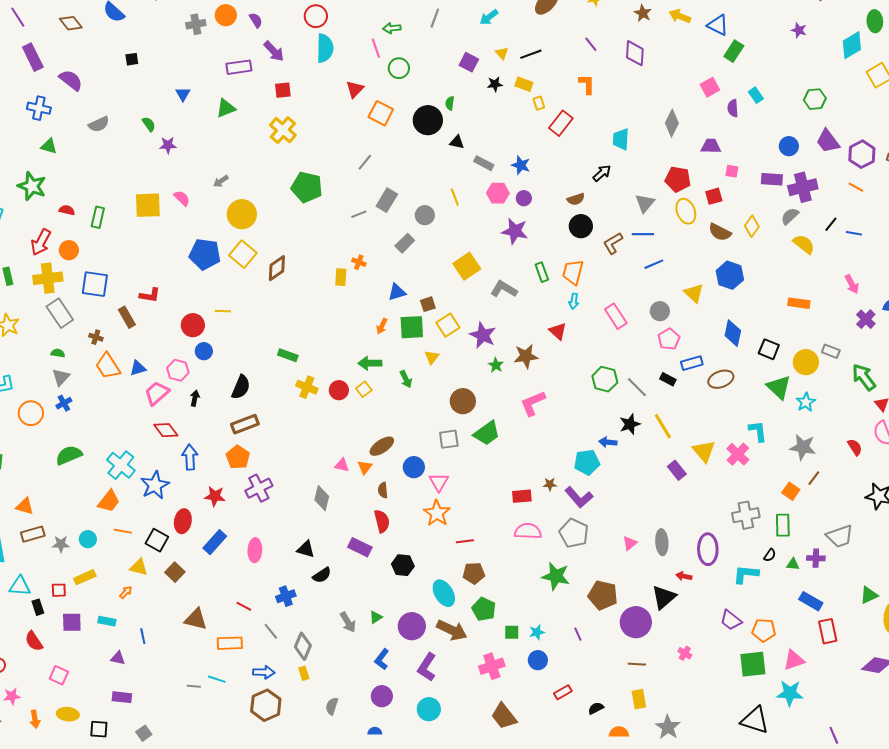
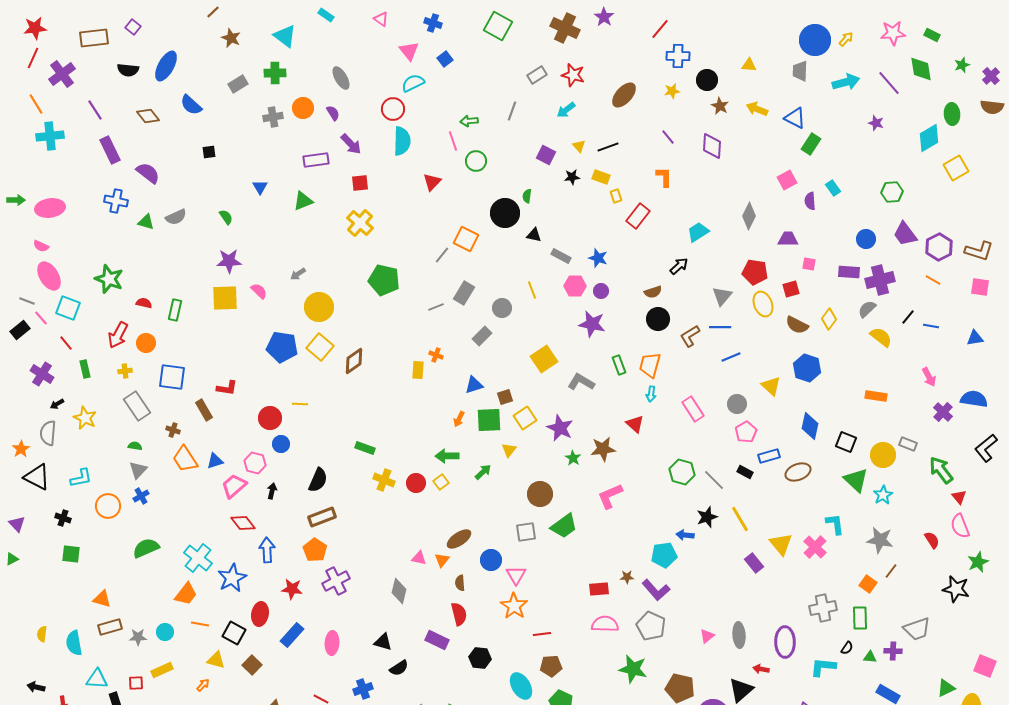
orange square: (381, 113) -> (466, 239), moved
cyan trapezoid: (621, 139) -> (698, 232), turned 55
purple star: (168, 145) -> (229, 261), moved, size x1.4
green triangle: (49, 146) -> (146, 222), moved
yellow cross: (48, 278) -> (125, 371), size x0.5
green arrow: (406, 379) -> (483, 472), turned -108

